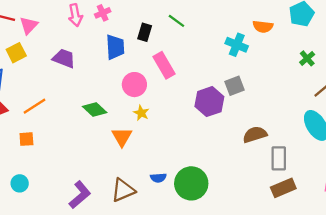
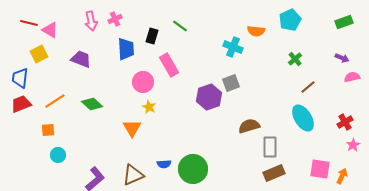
pink triangle: (29, 25) -> (50, 30), turned -42
green diamond: (95, 110) -> (92, 104), moved
cyan circle: (20, 183) -> (58, 155), moved

